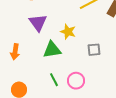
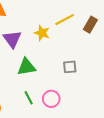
yellow star: (68, 32) -> (42, 33), moved

